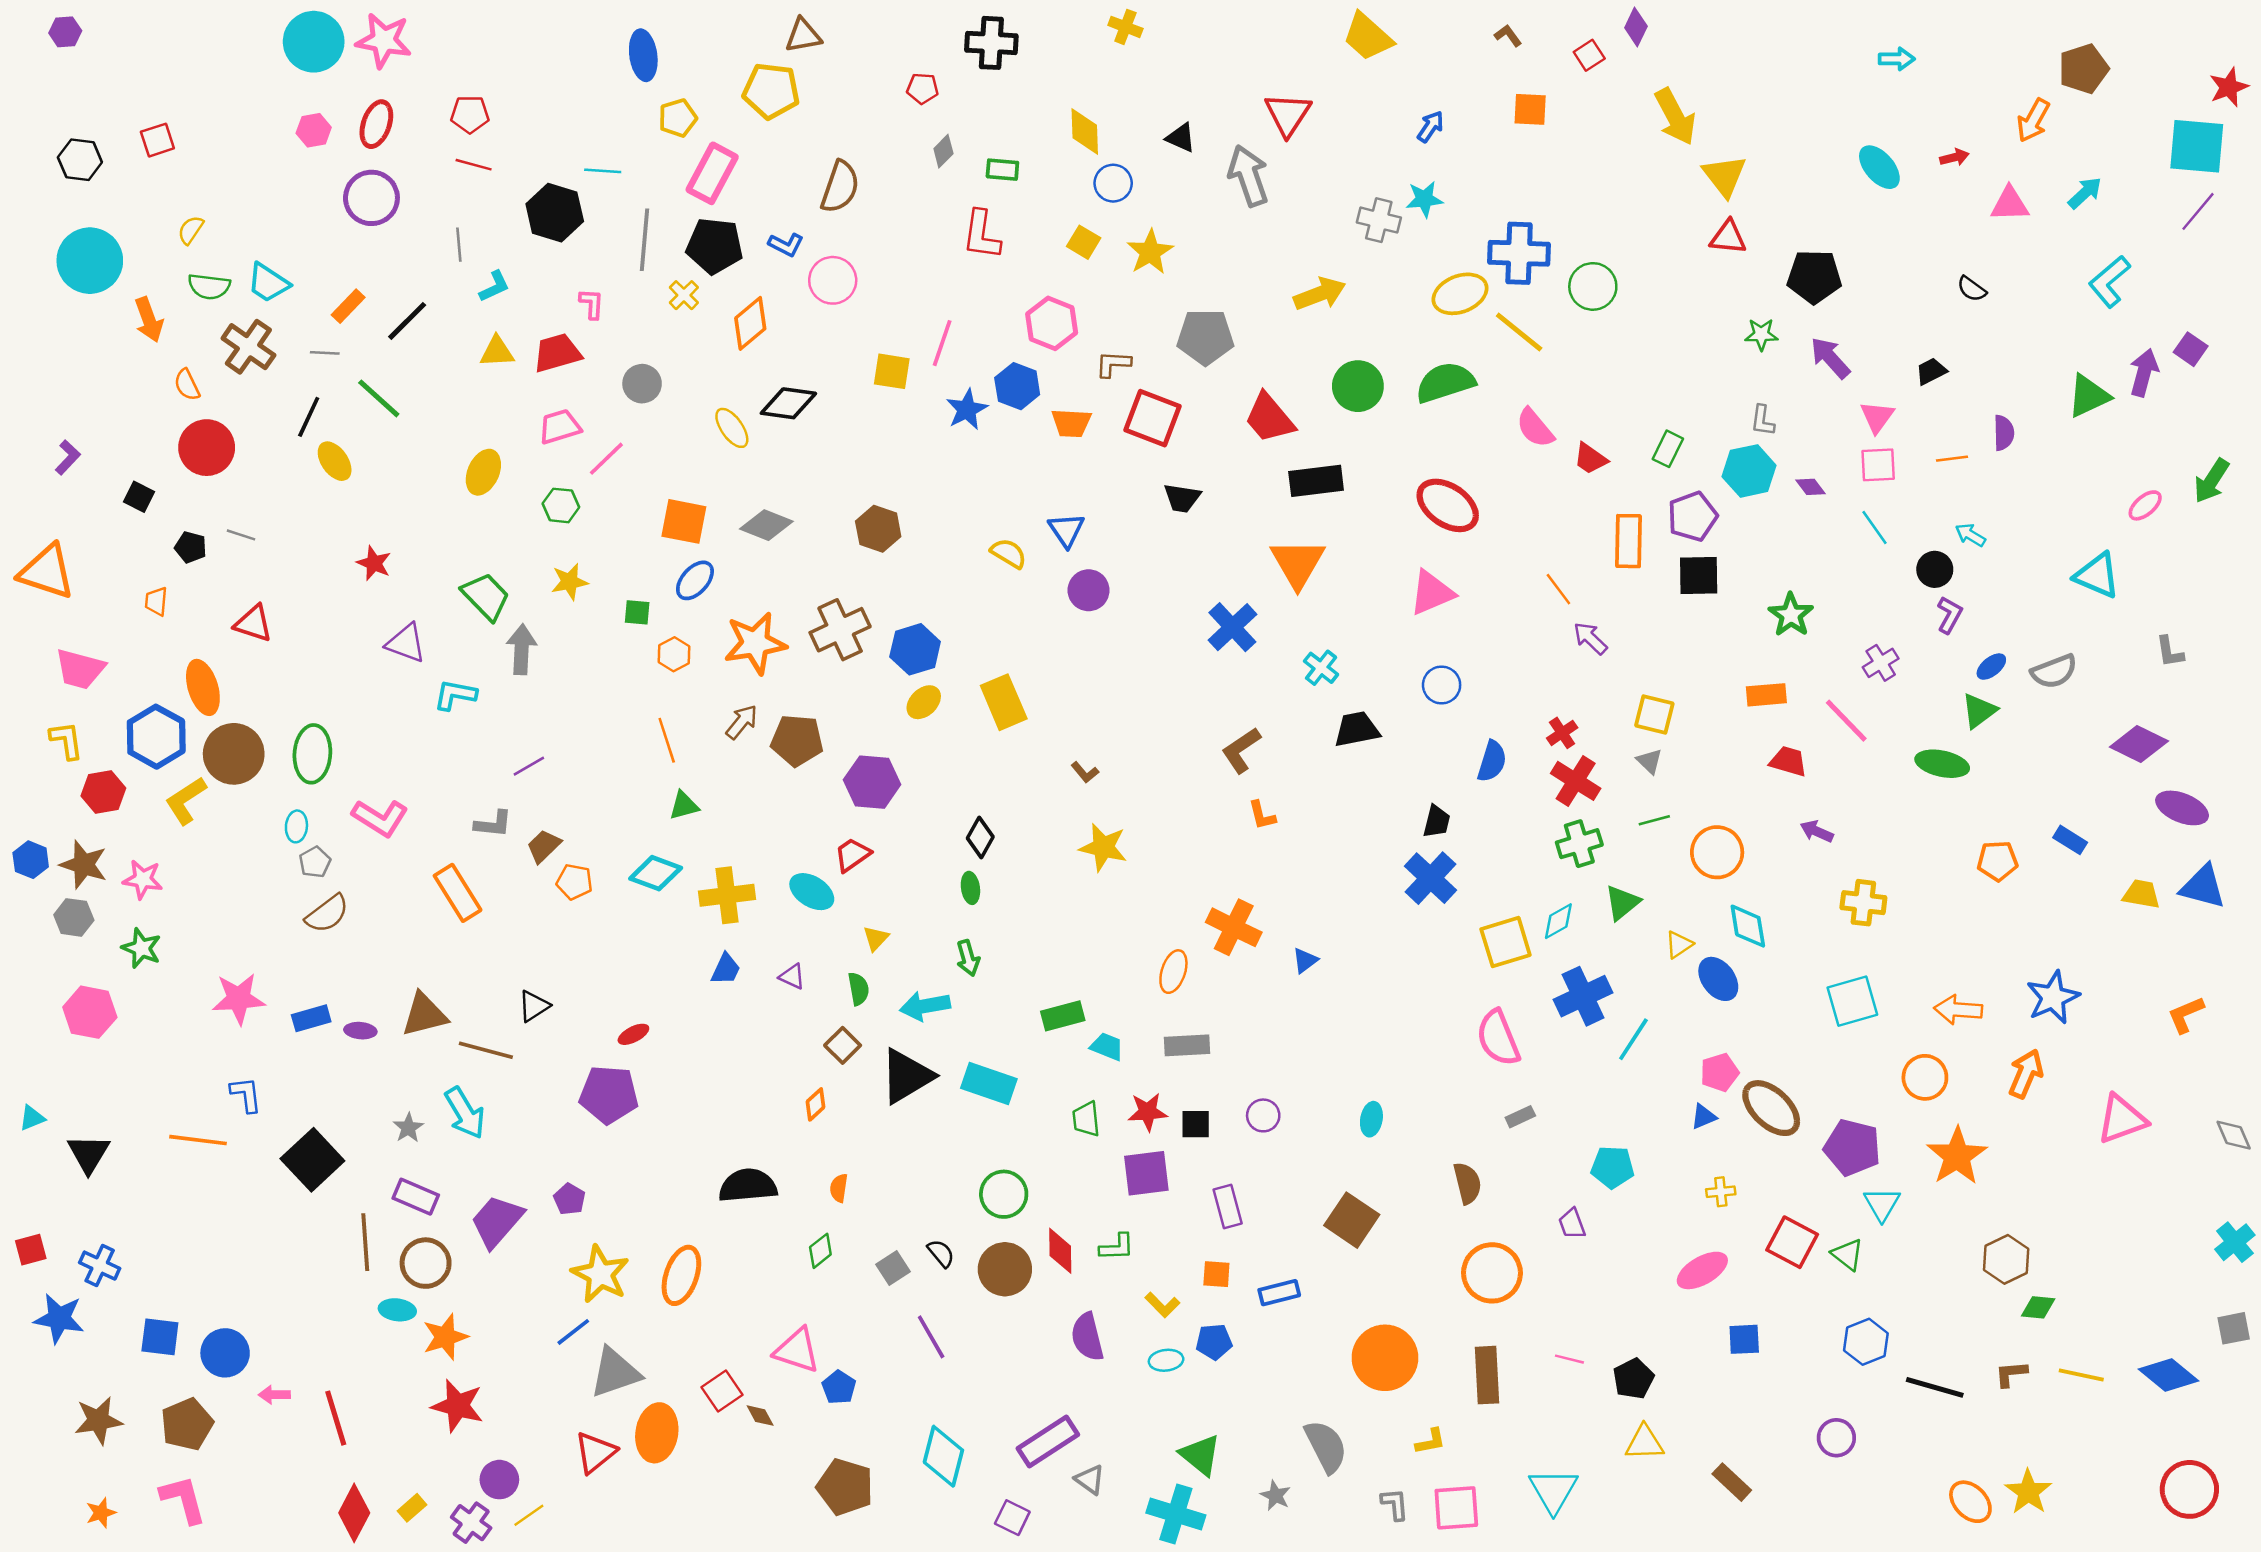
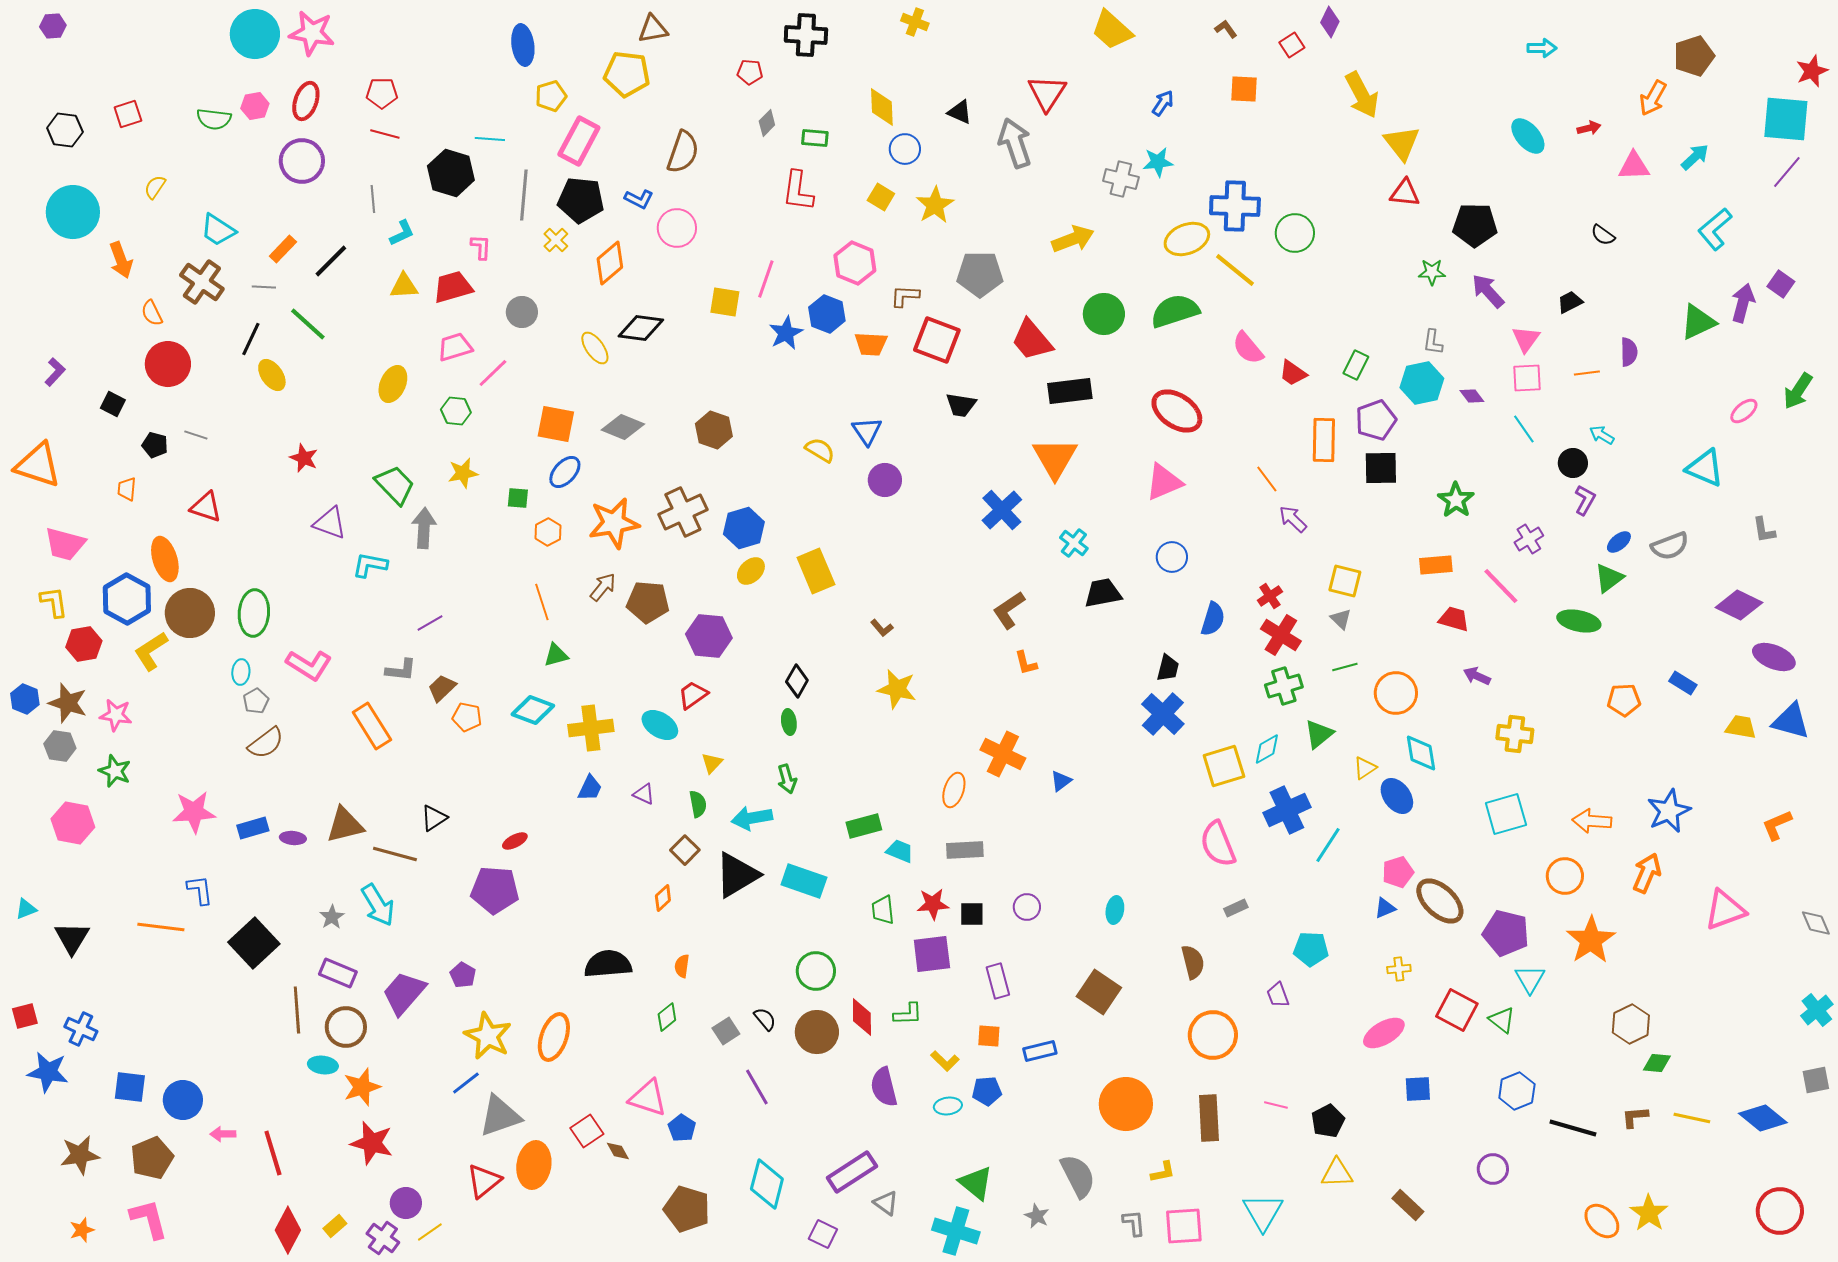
green semicircle: (209, 286) -> (214, 119), moved

